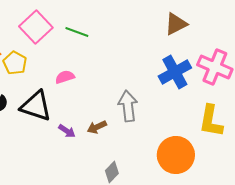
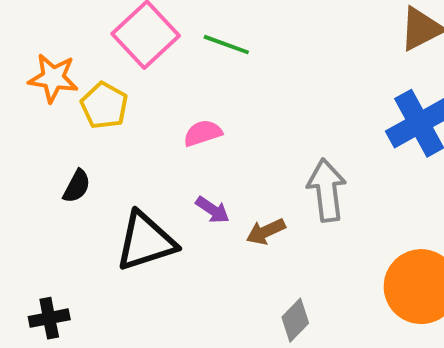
black triangle: (36, 106) -> (146, 241), moved, turned -36
purple arrow: (67, 131) -> (213, 210), moved

